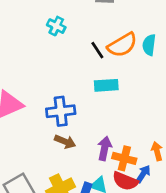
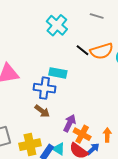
cyan cross: (56, 26) -> (57, 25), size x1.5
black line: (97, 50) -> (82, 50), turned -32
cyan rectangle: (106, 85) -> (58, 73), moved

